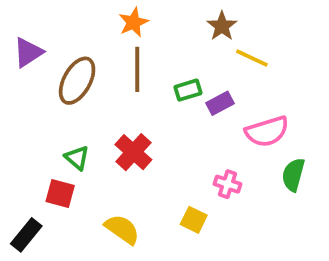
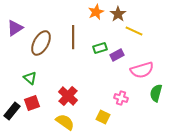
orange star: (133, 22) -> (96, 12), moved
red cross: (133, 152) -> (68, 96), moved
green triangle: (77, 158) -> (30, 78), moved
red square: (60, 194) -> (32, 103), turned -35
black rectangle: (26, 235) -> (12, 111), moved

